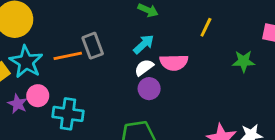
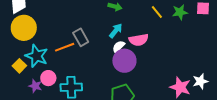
yellow line: (206, 27) -> (157, 12), turned -56
green star: (244, 61) -> (180, 12), moved
purple circle: (149, 89) -> (124, 61), size x1.5

